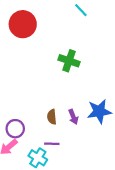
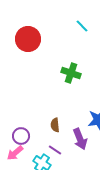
purple arrow: (73, 117) -> (80, 139), moved, size x1.5
purple line: (52, 144) -> (55, 150), turned 32

